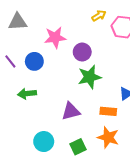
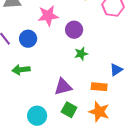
green star: (89, 77) -> (81, 54), size x0.6
green square: (78, 147) -> (69, 110), moved, turned -35

